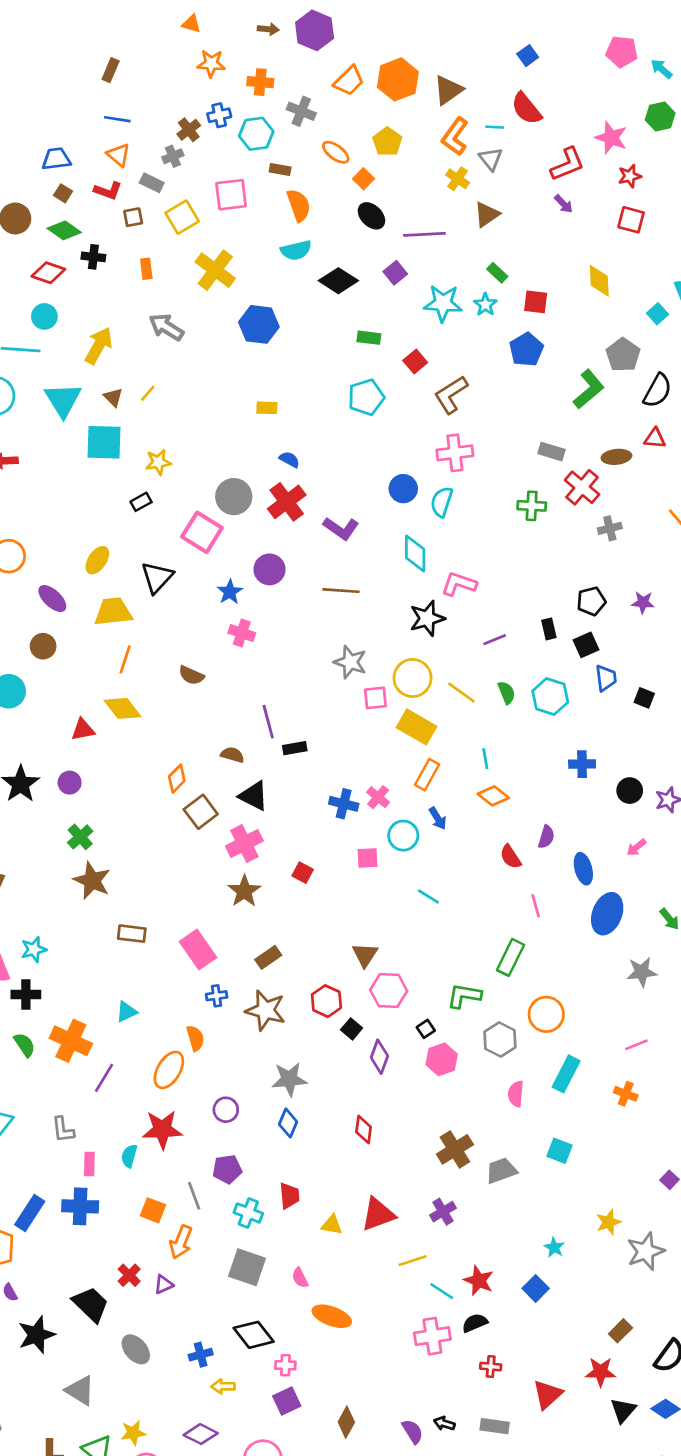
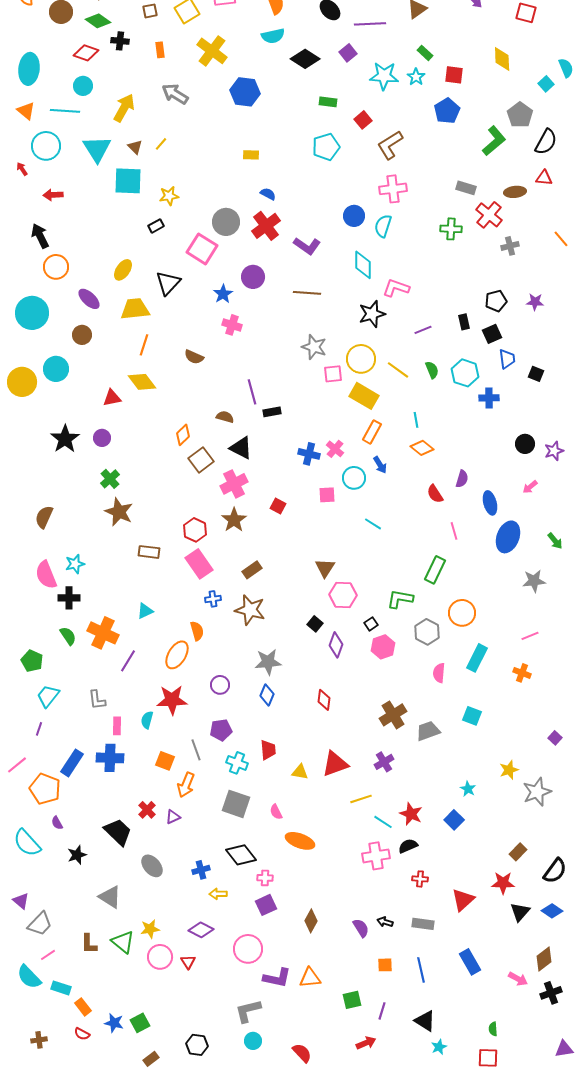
blue cross: (582, 764) -> (489, 398), moved
red hexagon: (326, 1001) -> (195, 530), moved
black star: (36, 1335) -> (77, 855), size x0.7

